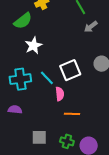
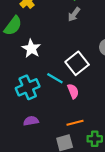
gray arrow: (91, 27) -> (74, 14), moved
orange line: (72, 114) -> (75, 123), moved

